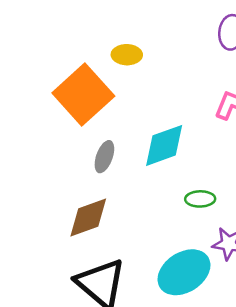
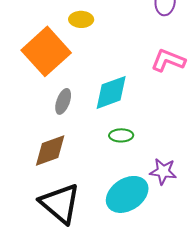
green ellipse: (200, 199) -> (121, 135), moved

